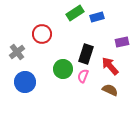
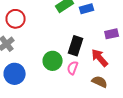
red circle: (42, 34) -> (16, 19), moved

